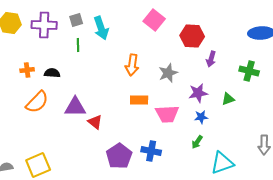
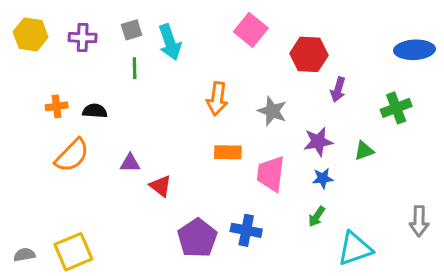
purple cross: (44, 25) -> (83, 38), size x0.7
green cross: (249, 71) -> (396, 108), turned -36
gray star: (168, 73) -> (272, 111), turned -30
purple triangle: (75, 107) -> (130, 163), size x0.6
pink trapezoid: (167, 114) -> (271, 174), turned 100

